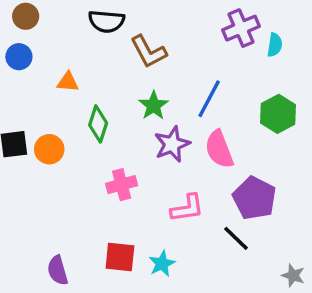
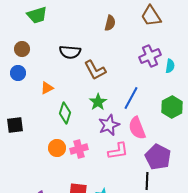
orange triangle: (68, 82) -> (47, 88), turned -32
orange circle: (49, 149) -> (57, 148), moved
pink L-shape: (187, 208) -> (118, 151), moved
black line: (236, 238) -> (147, 181), turned 48

